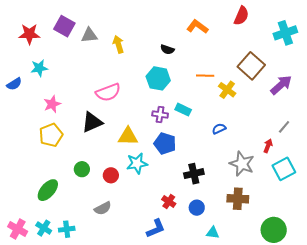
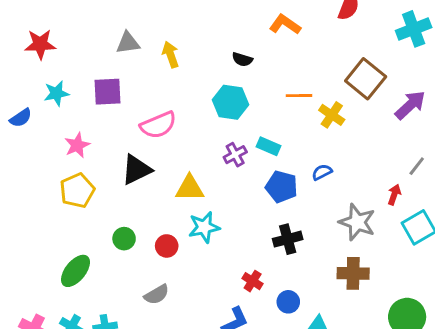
purple square: (64, 26) -> (108, 92), moved, turned -30
purple cross: (160, 114) -> (235, 155), turned -35
blue pentagon: (165, 144) -> (282, 187), moved
blue circle: (197, 208) -> (288, 302), moved

